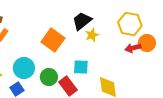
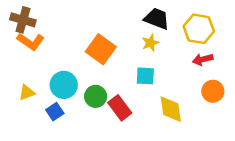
black trapezoid: (82, 21) -> (157, 19), moved, turned 60
orange circle: (147, 43) -> (213, 91), moved
cyan square: (81, 67) -> (145, 76), moved

